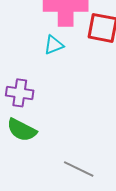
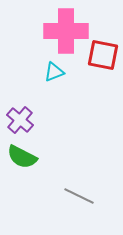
purple cross: (20, 93) -> (20, 120), turned 32

